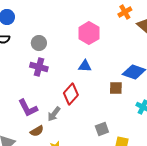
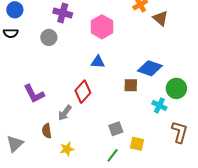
purple cross: (39, 67) -> (63, 13), moved
purple L-shape: (28, 108) -> (34, 94), moved
brown semicircle: (37, 131) -> (47, 131), turned 112

